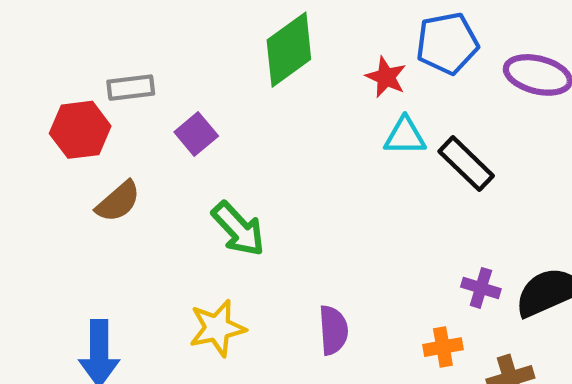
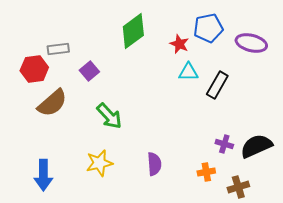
black rectangle: (466, 164) -> (217, 85), turned 76
brown semicircle: (118, 201) -> (52, 103), size x1.4

